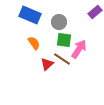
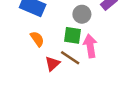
gray circle: (59, 22) -> (82, 14), moved
pink arrow: (79, 49) -> (90, 46), turned -42

